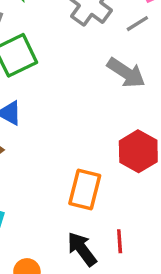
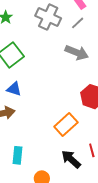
orange rectangle: (85, 189) -> (66, 125), turned 45

